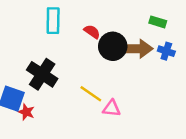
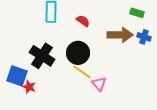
black circle: (113, 46) -> (78, 53), moved
pink triangle: (112, 108) -> (99, 84), turned 42

